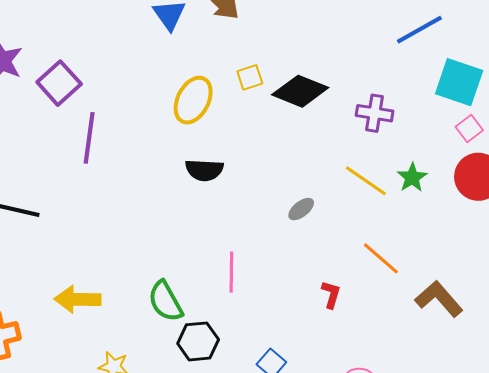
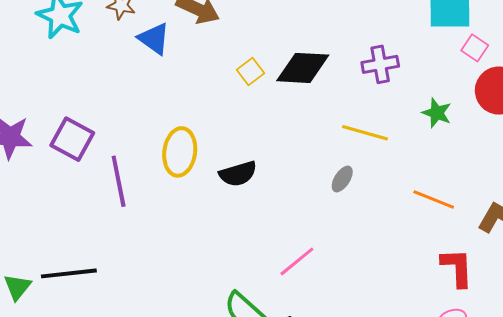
yellow ellipse: (193, 100) -> (180, 152), moved
yellow line: (366, 181) -> (365, 133), moved
pink line: (231, 272) -> (297, 261), turned 69
red L-shape: (331, 294) -> (457, 268), moved, size x1.5

